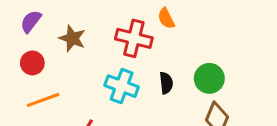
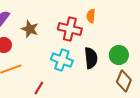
orange semicircle: (166, 18) -> (91, 16), turned 32
black semicircle: (166, 83) -> (91, 58), size x1.5

